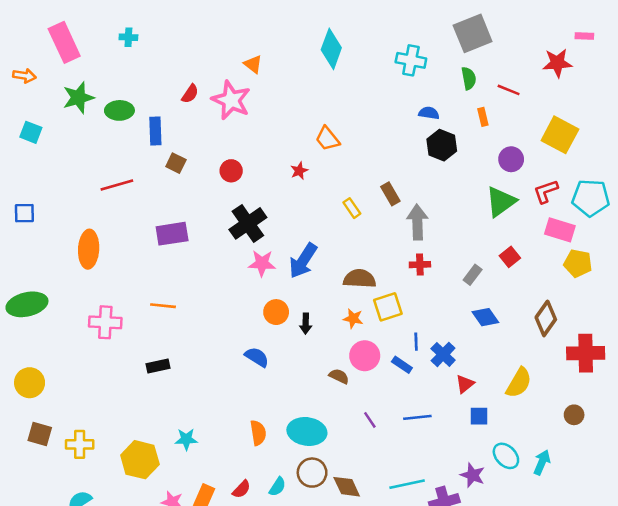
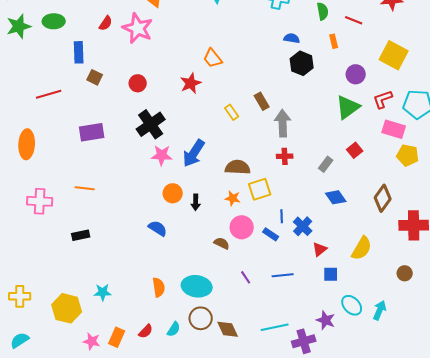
green ellipse: (119, 110) -> (54, 21), moved
red star: (299, 171) -> (191, 83), size x1.5

